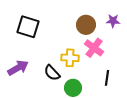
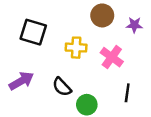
brown circle: (86, 25) -> (102, 15), moved
yellow cross: (70, 58) -> (76, 48), moved

